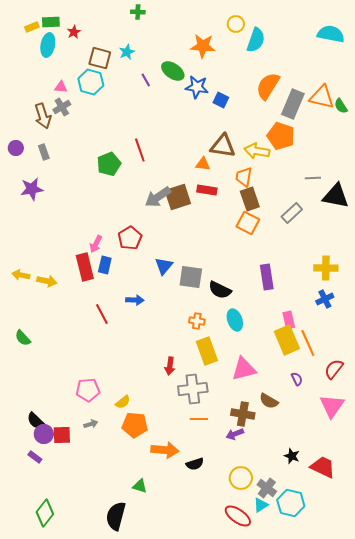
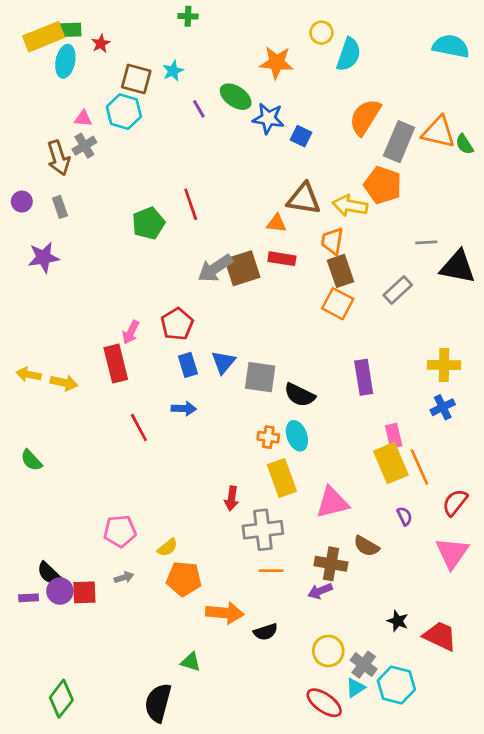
yellow rectangle: (32, 27) -> (44, 37), size x2.0
blue rectangle: (105, 265) -> (188, 365), moved, turned -30
cyan ellipse: (235, 320) -> (297, 436), moved
purple rectangle: (35, 457) -> (29, 598), moved, turned -40

